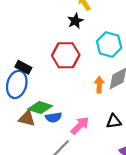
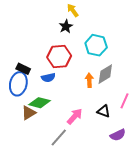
blue semicircle: (54, 117) -> (48, 78), moved
brown triangle: (27, 118) -> (29, 113), turned -42
black triangle: (114, 121) -> (104, 111), turned 32

